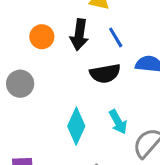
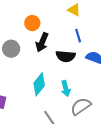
black arrow: (79, 35) -> (42, 42), moved

